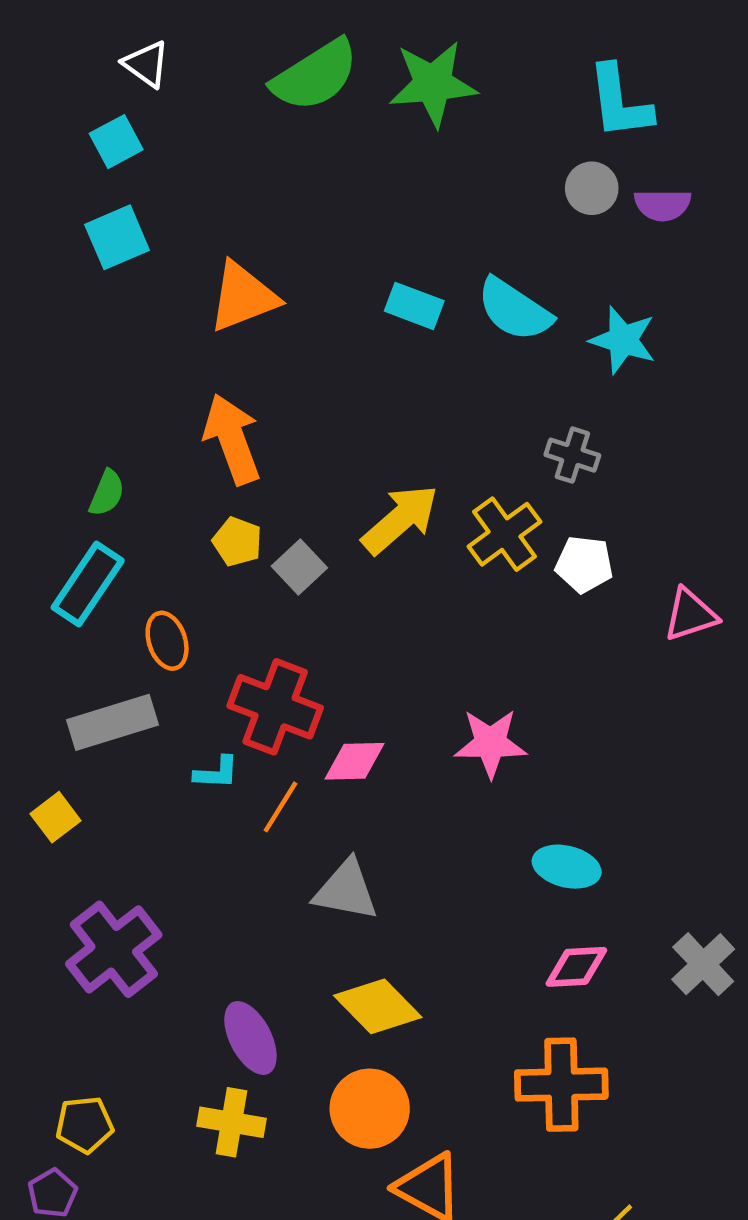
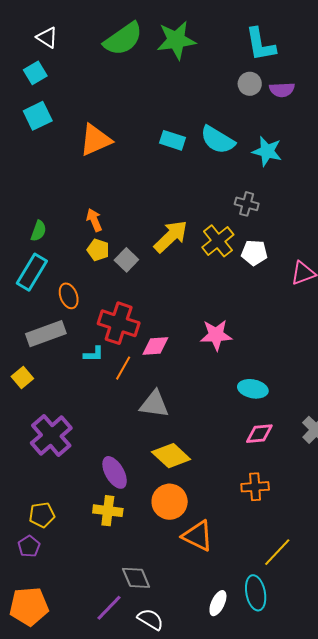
orange arrow: (232, 439) -> (94, 220), moved, size x0.6
orange cross: (561, 1085) -> (255, 487), size x0.7

